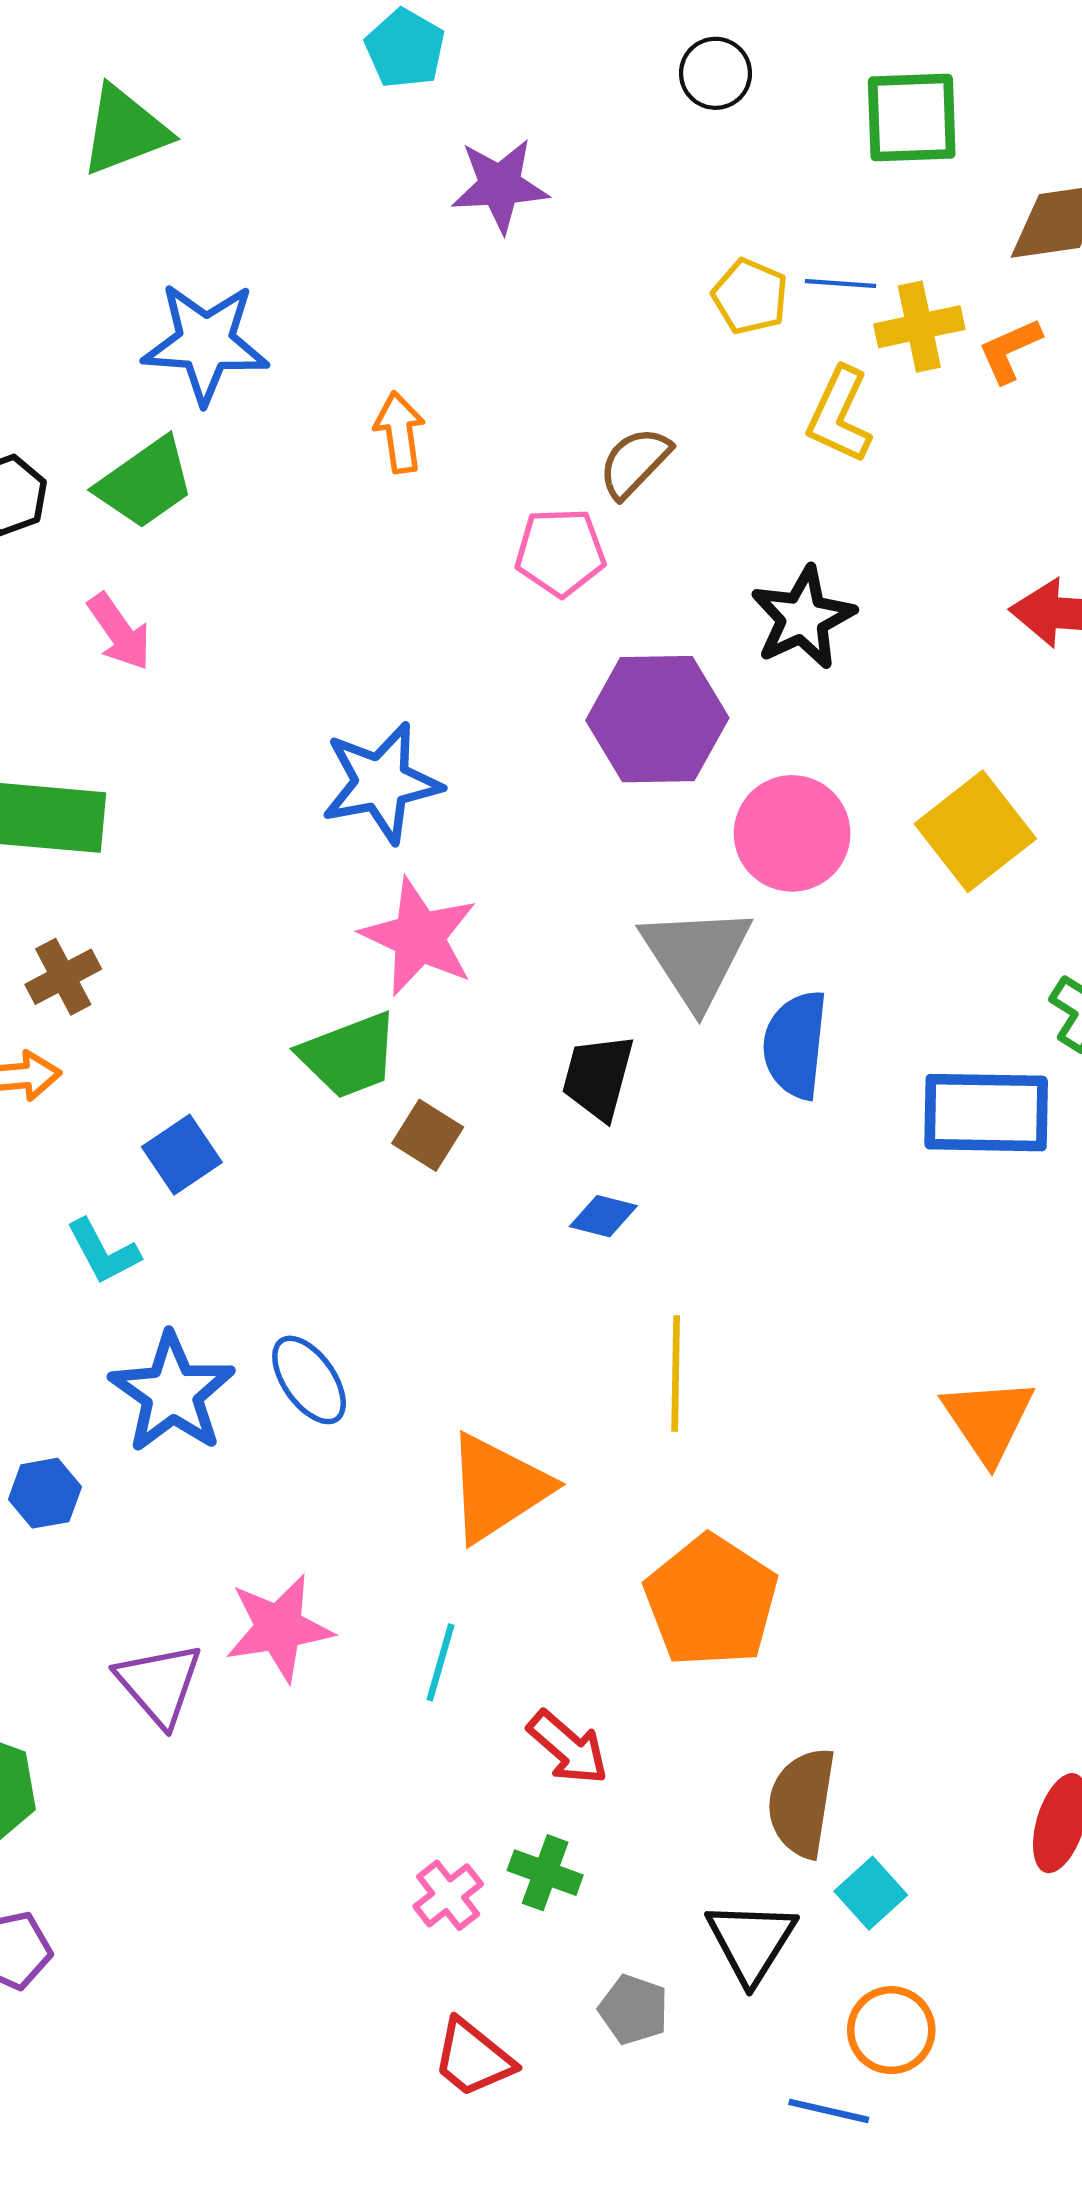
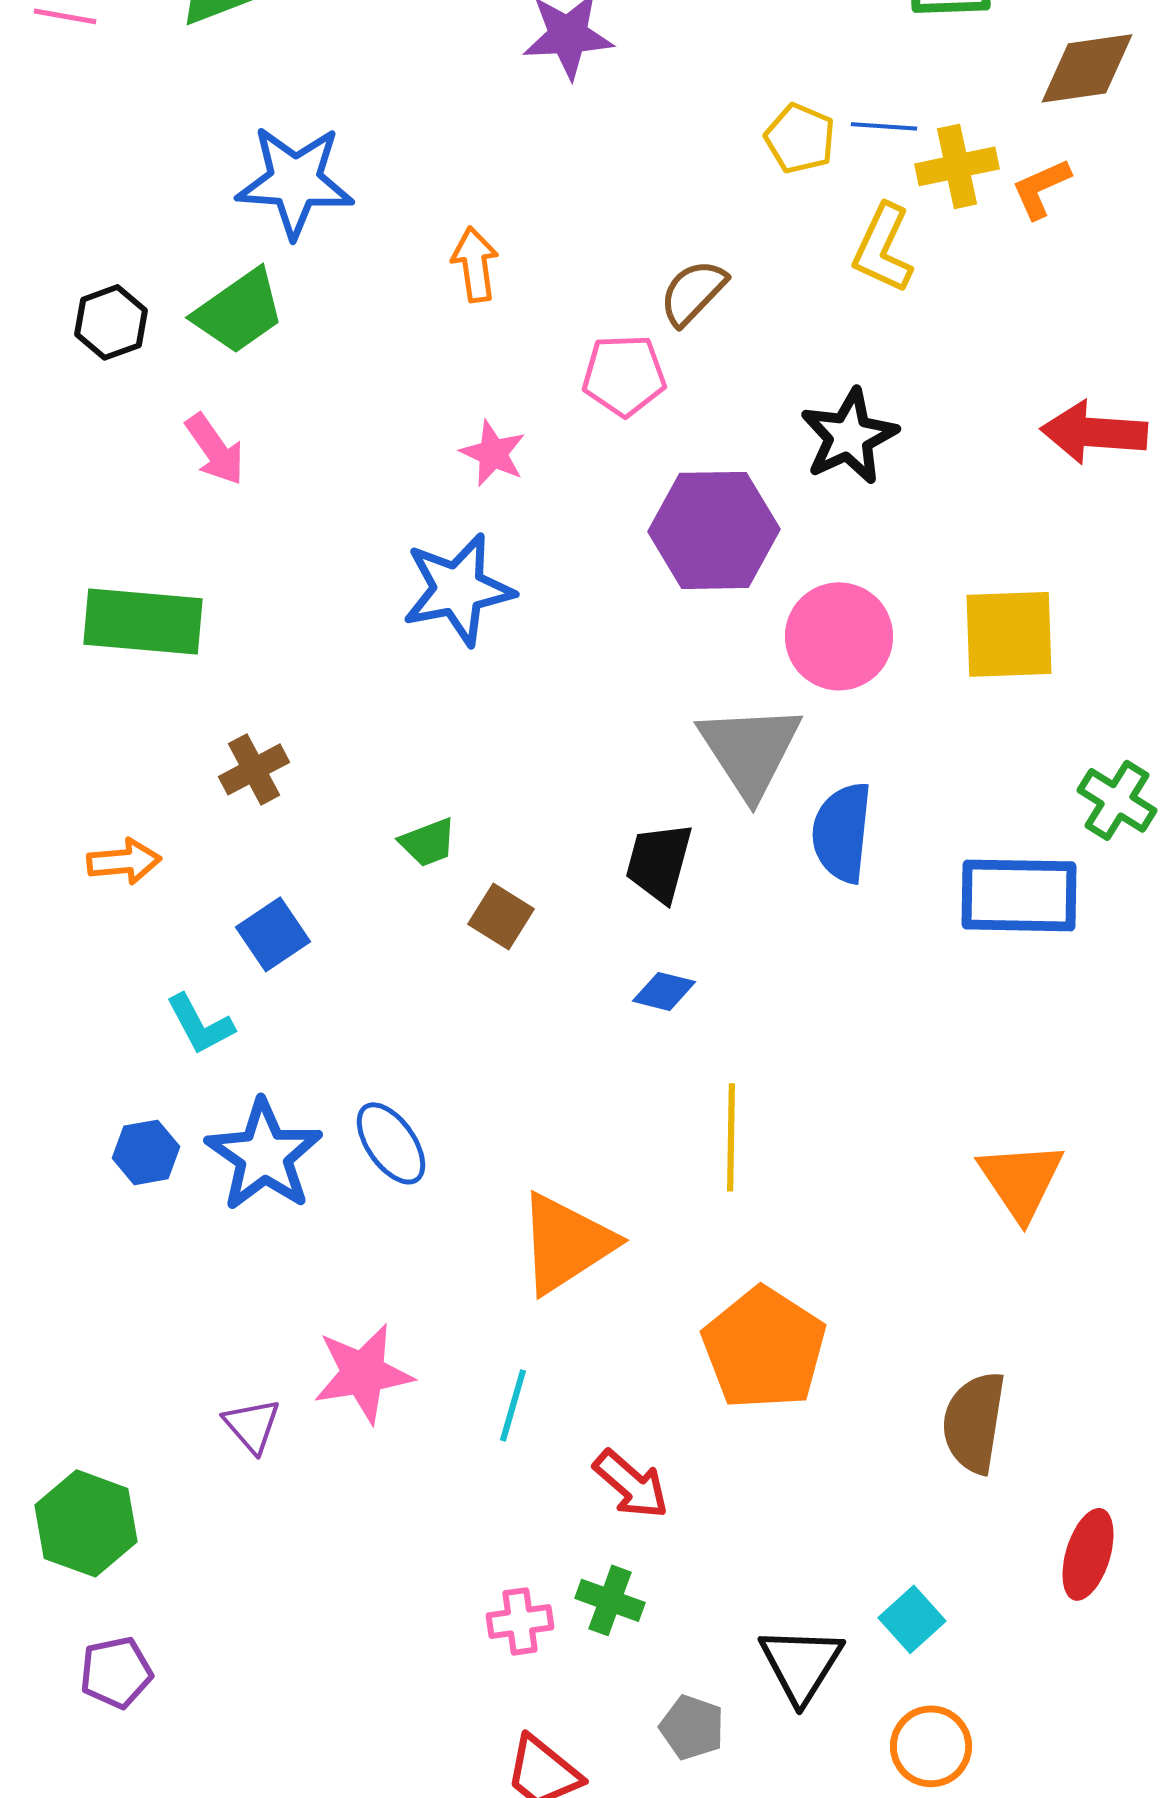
yellow square: (975, 831) -> (1009, 634), turned 36
pink star: (419, 937) -> (493, 453), moved, size x0.6
brown cross: (63, 977) -> (254, 769), moved
green trapezoid: (349, 1055) -> (428, 842), size x0.6
blue hexagon: (45, 1493) -> (146, 1152), moved
purple triangle: (159, 1684) -> (252, 1425), size x0.7
brown semicircle: (802, 1803) -> (974, 1422), moved
pink cross: (448, 1895) -> (520, 1621), turned 30

